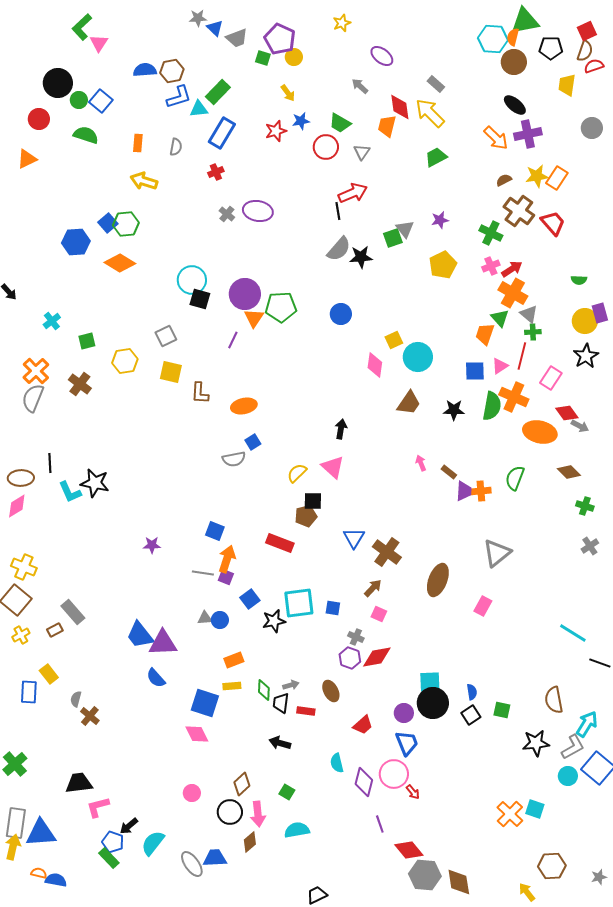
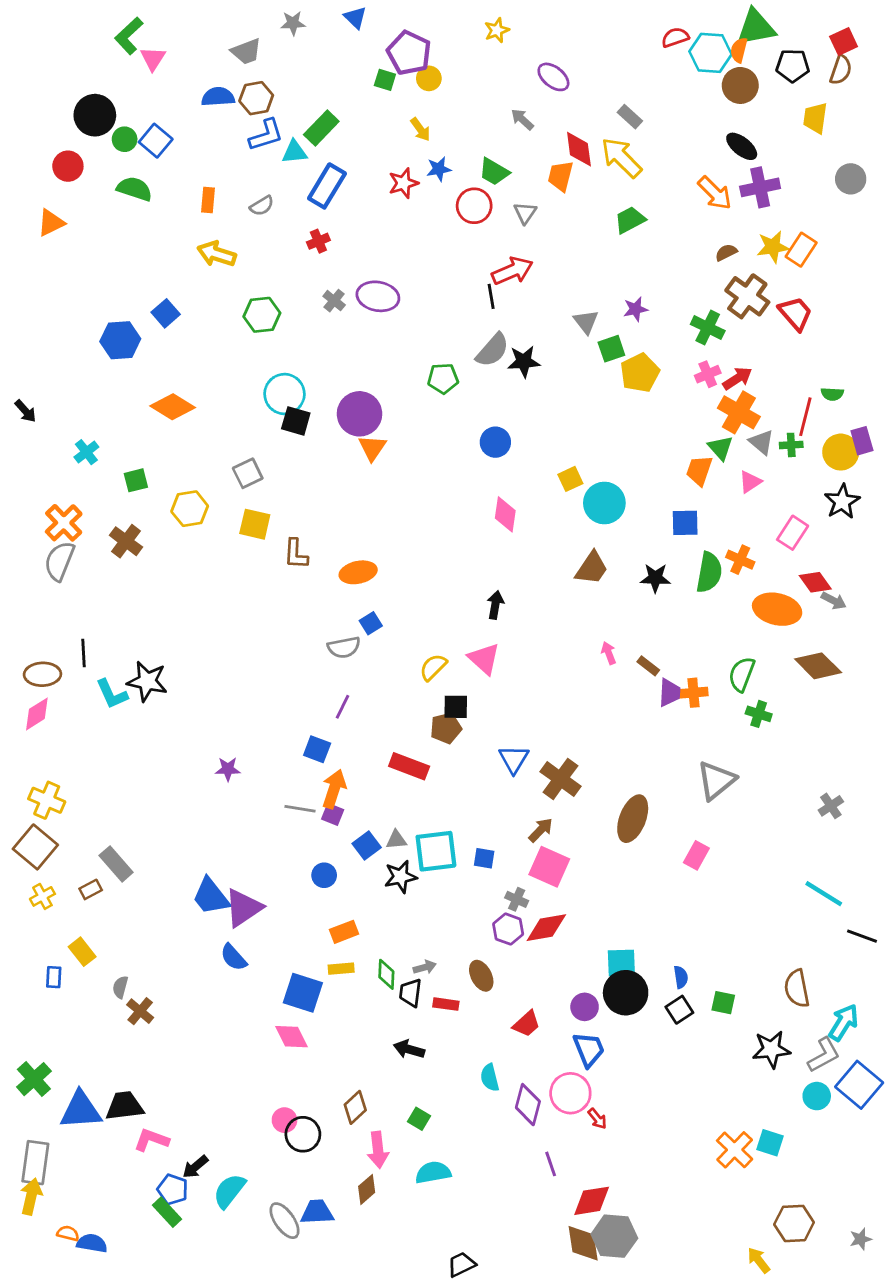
blue triangle: (215, 28) -> (355, 18), moved
gray trapezoid: (237, 38) -> (246, 51), moved
red semicircle: (594, 66) -> (675, 37), moved
gray semicircle: (176, 147) -> (262, 206), turned 48
green hexagon: (126, 224) -> (262, 315), moved
green square: (393, 238) -> (611, 349), moved
orange diamond: (120, 263) -> (173, 407), moved
green pentagon: (281, 307) -> (443, 378), moved, size x0.7
green cross: (533, 332) -> (791, 445), moved
purple line: (233, 340) -> (343, 707), moved
red line: (522, 356) -> (805, 417), moved
pink diamond: (375, 365) -> (505, 514), moved
pink triangle: (500, 366) -> (750, 482), moved
orange cross: (514, 397) -> (740, 560), size x0.7
brown diamond: (569, 472) -> (818, 666), size x1.4
green cross: (585, 506) -> (759, 714), moved
gray cross: (590, 546) -> (831, 806), moved
pink square: (379, 614) -> (549, 867), size x1.8
gray triangle: (205, 618) -> (396, 840), moved
purple triangle: (163, 643) -> (243, 908), turned -32
blue rectangle: (29, 692) -> (54, 977), size x0.7
pink L-shape: (98, 807) -> (151, 1140), turned 35
black circle: (230, 812) -> (303, 1134), moved
blue triangle: (41, 833) -> (81, 1110), moved
red diamond: (409, 850) -> (592, 1201), turned -60
brown diamond: (459, 882) -> (583, 1243), moved

